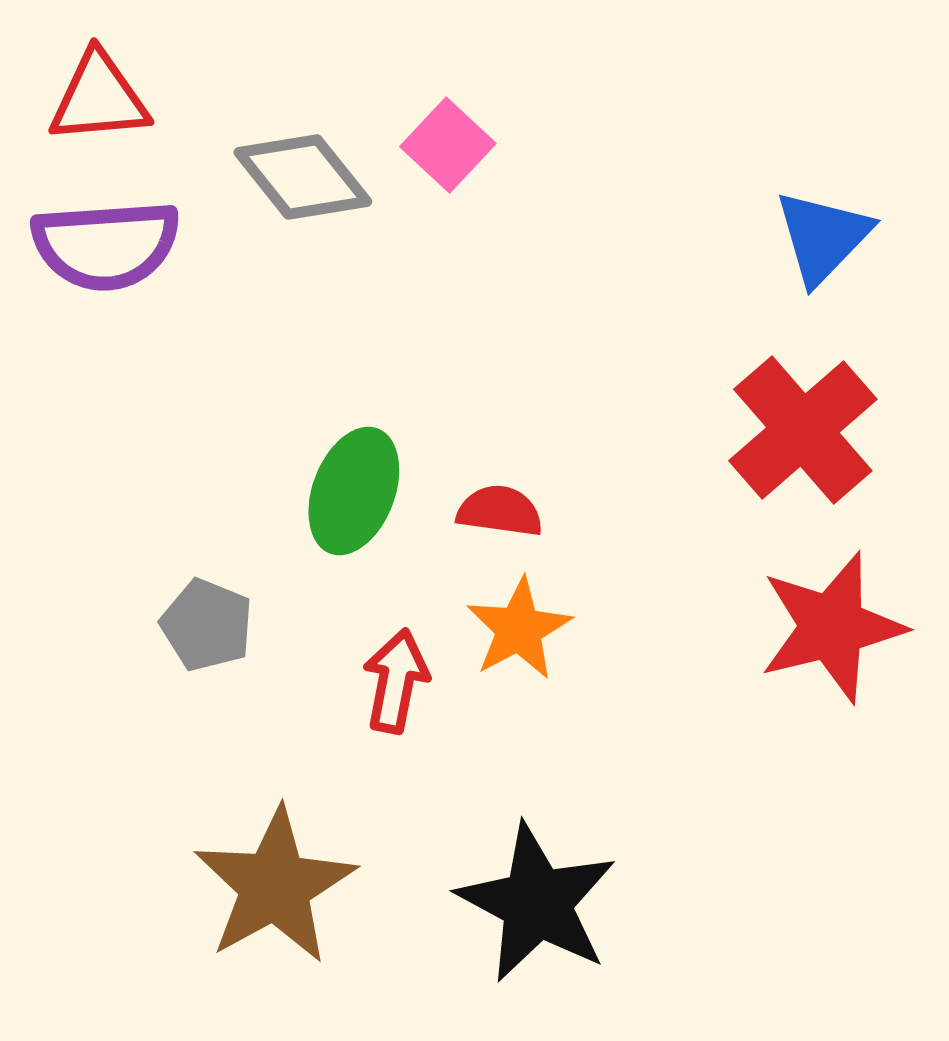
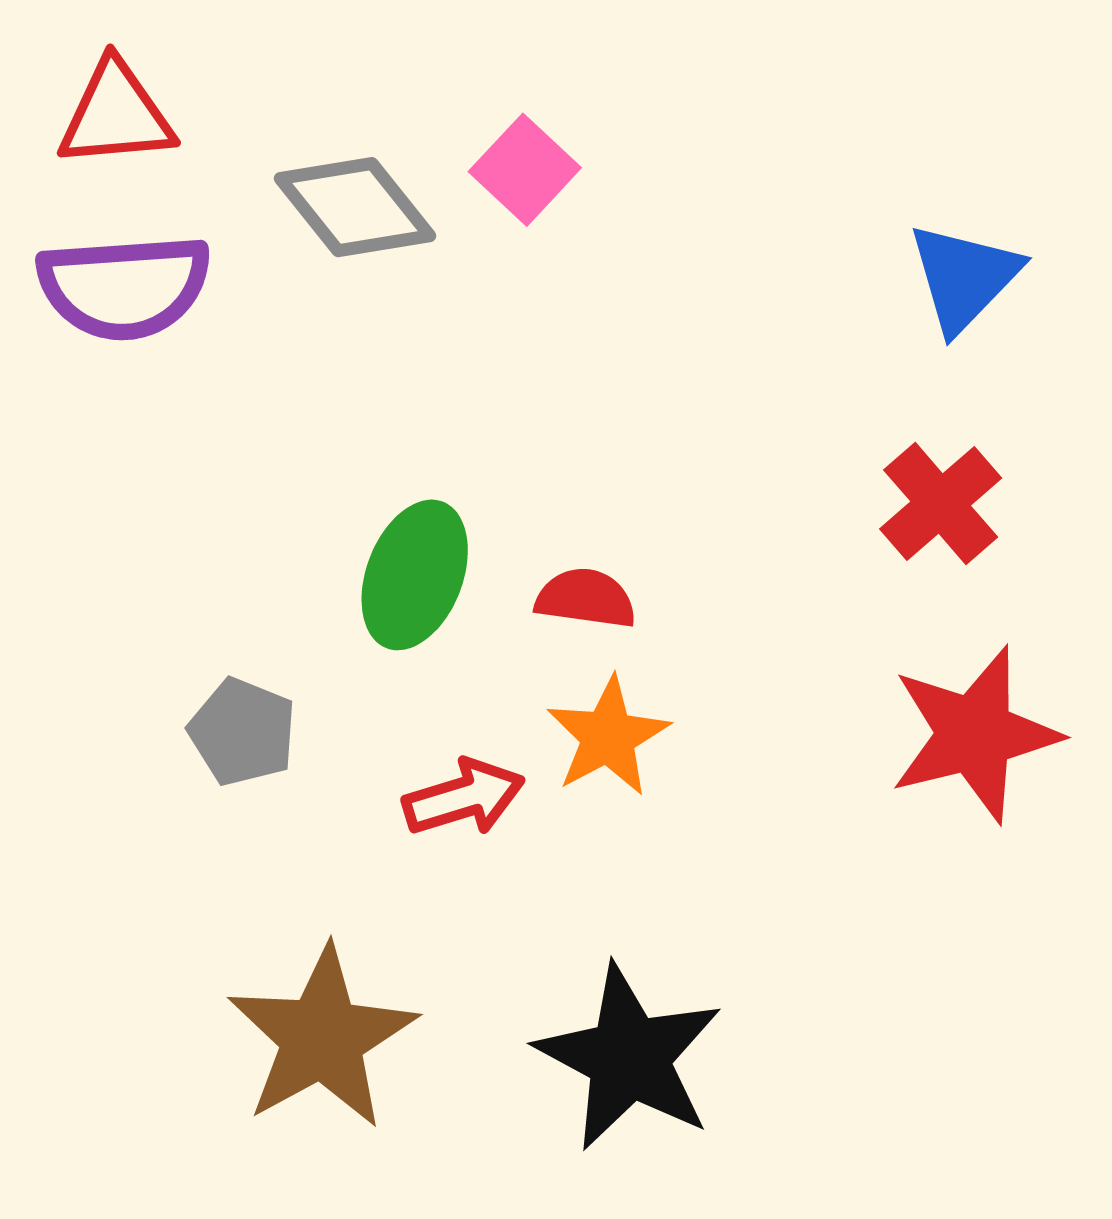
red cross: (803, 430) -> (941, 503), size x0.7
red arrow: (396, 681) -> (464, 798), turned 62

